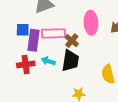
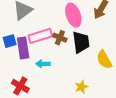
black trapezoid: (70, 61) -> (81, 42), moved
red cross: (26, 64) -> (20, 86), moved, turned -36

